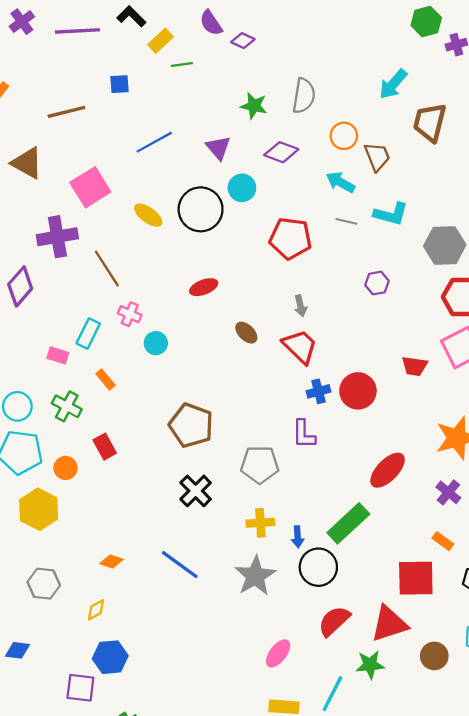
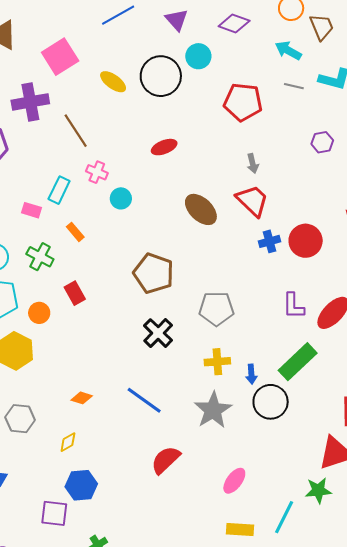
brown ellipse: (246, 333) -> (201, 209), moved, size x1.6
purple L-shape: (304, 434) -> (293, 306), moved
red semicircle: (334, 621) -> (166, 460), moved

